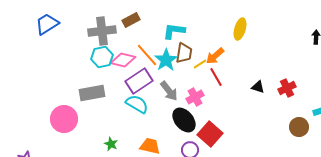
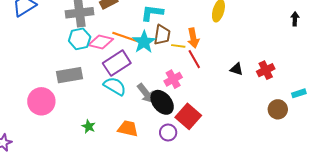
orange line: (147, 55) -> (125, 37), turned -30
orange arrow: (215, 56) -> (193, 38), turned -60
yellow line: (200, 64) -> (178, 46), turned 40
gray arrow: (169, 91) -> (146, 93), moved

